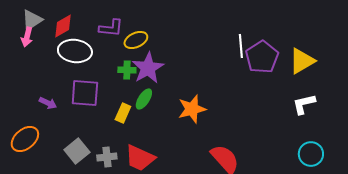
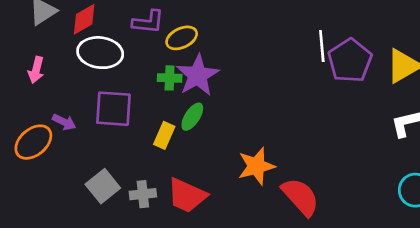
pink arrow: (27, 37) -> (36, 70), moved
orange star: (192, 109) -> (256, 166), moved
orange ellipse: (25, 139) -> (33, 142), moved

